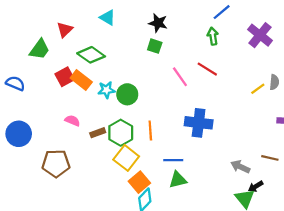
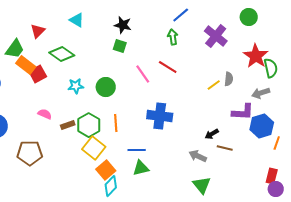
orange rectangle: (81, 80) -> (26, 65), moved
green circle: (127, 94) -> (106, 87), moved
black arrow: (256, 186) -> (212, 134), moved

